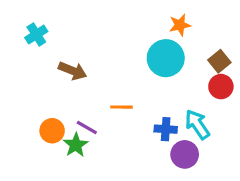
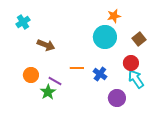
red circle: (221, 87) -> (131, 63), moved
cyan arrow: (197, 124) -> (136, 79), moved
blue cross: (166, 129) -> (100, 74), moved, turned 32
orange circle: (52, 131) -> (31, 75), moved

